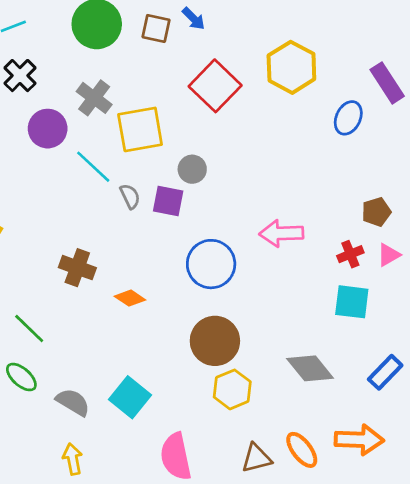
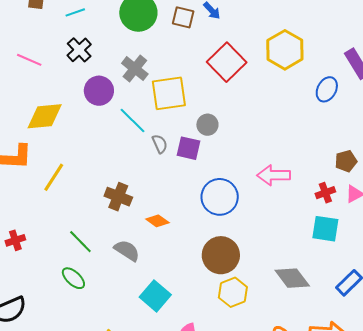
gray semicircle: (73, 402) -> (127, 250), moved

